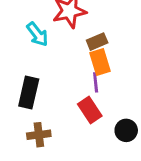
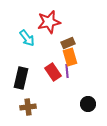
red rectangle: (90, 110) -> (53, 72), moved

